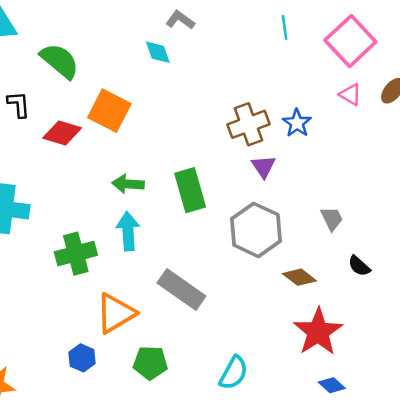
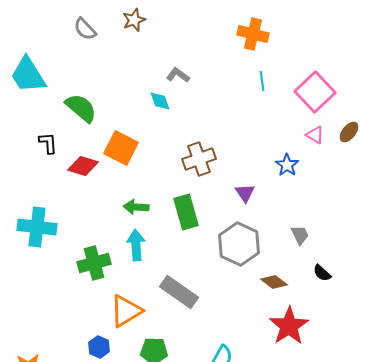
blue star: (297, 123) -> (287, 165), moved
brown cross: (249, 124) -> (199, 159), moved

